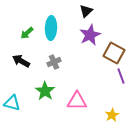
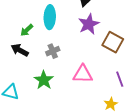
green arrow: (27, 33) -> (27, 30), moved
purple line: (121, 76) -> (120, 79), moved
pink triangle: (77, 101) -> (83, 74), moved

